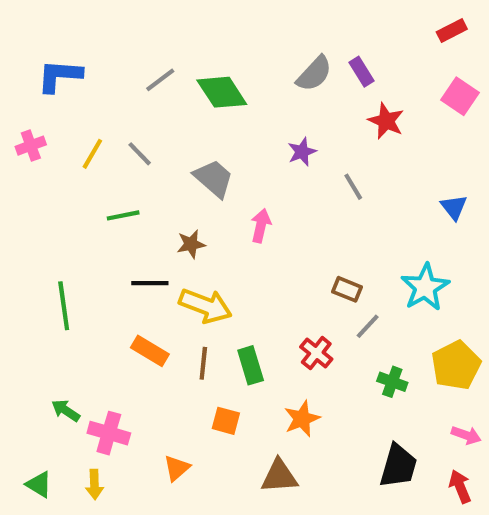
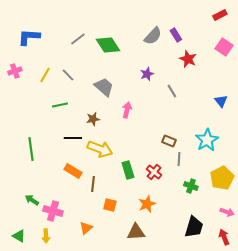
gray line: (368, 326) -> (179, 159), turned -40
brown line: (203, 363) -> (93, 184), moved
green rectangle: (251, 365) -> (128, 170), moved

